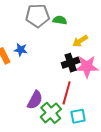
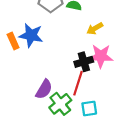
blue star: (21, 50) -> (31, 35), size x1.6
black cross: (71, 63) -> (84, 62), moved

